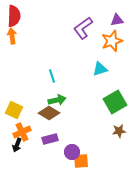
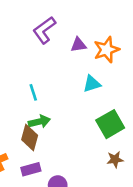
purple triangle: (117, 20) -> (78, 45), moved
purple L-shape: (83, 28) -> (44, 30), moved
brown diamond: (49, 113) -> (30, 138), turned 75

